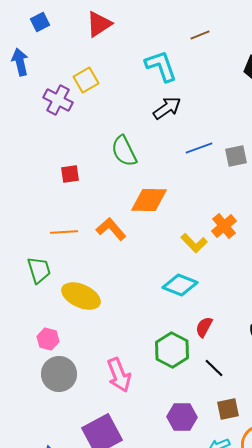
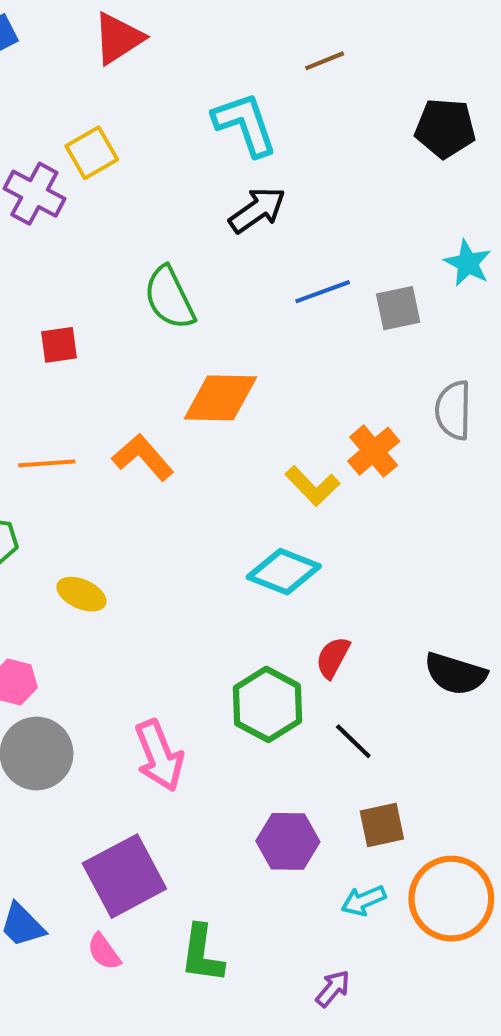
yellow ellipse: (81, 296) -> (81, 594), size x0.6

